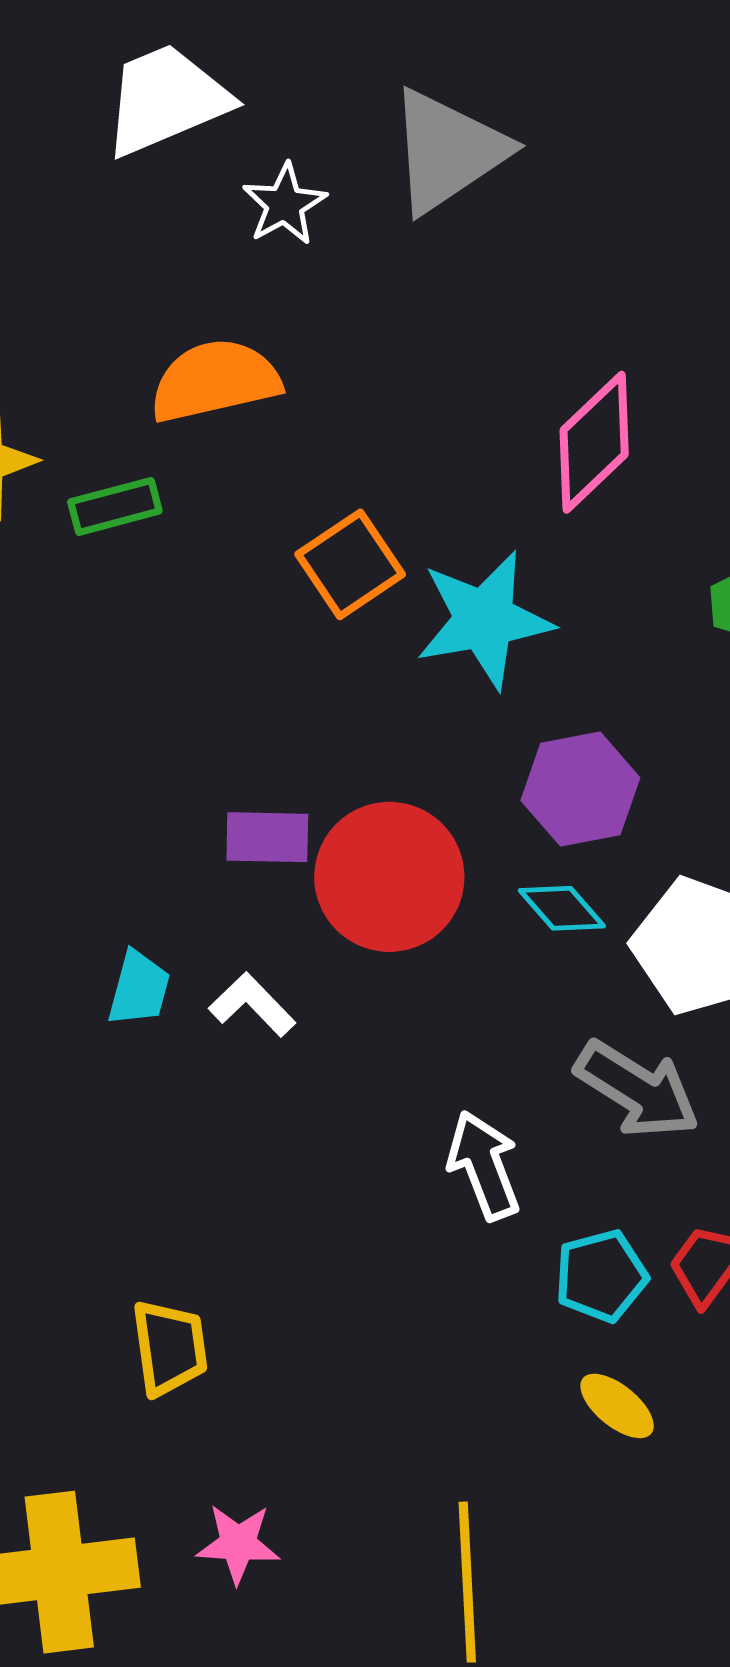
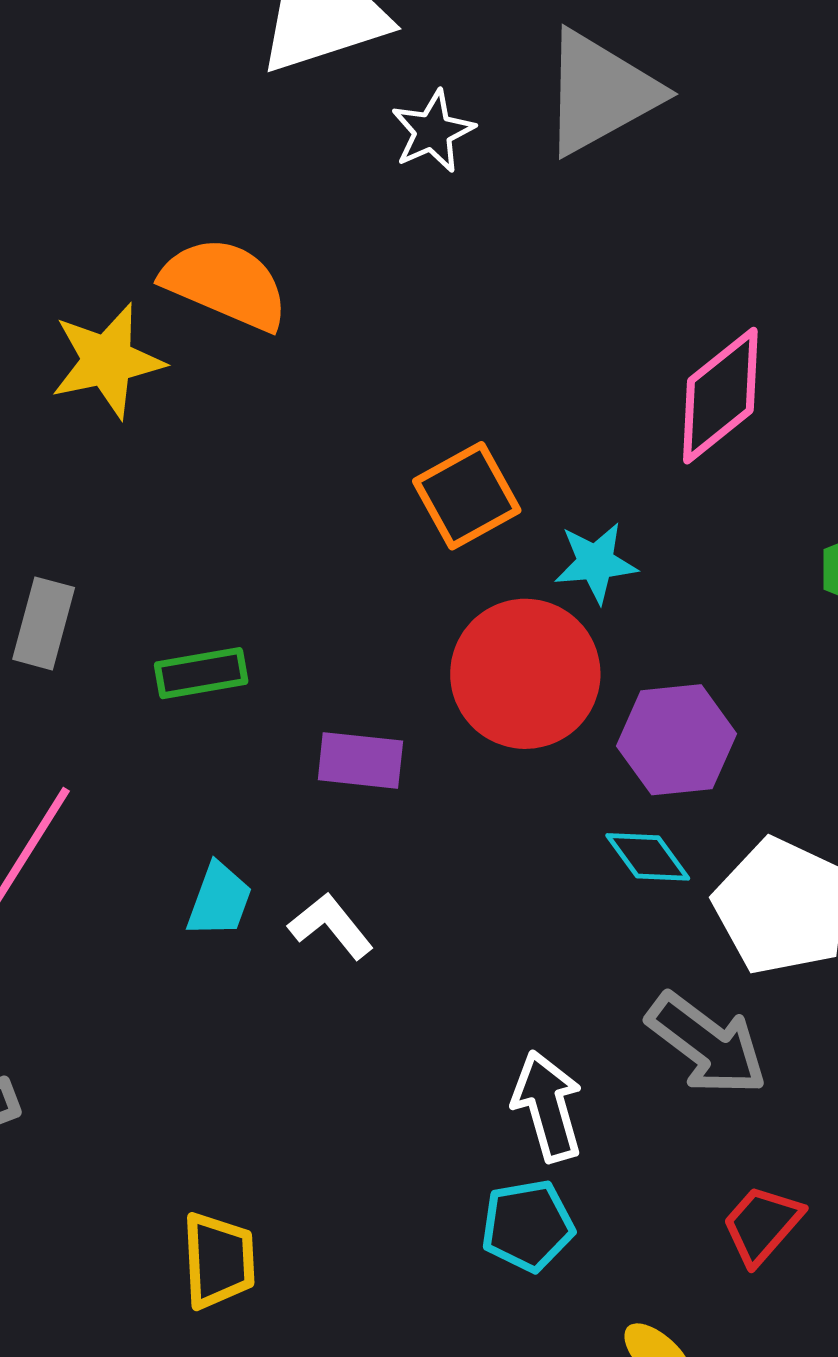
orange semicircle: (215, 381) -> (225, 284), moved, turned 31
green rectangle: (115, 506) -> (201, 673), moved
cyan star: (484, 620) -> (596, 563), size x0.6
red circle: (389, 877) -> (525, 674), moved
cyan pentagon: (601, 1276) -> (528, 1226), moved

